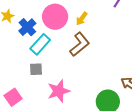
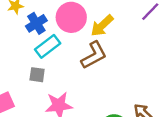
yellow arrow: (82, 19) -> (102, 26), size x1.5

